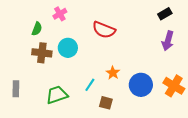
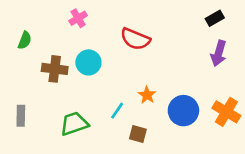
green semicircle: (37, 29) -> (25, 40), moved

